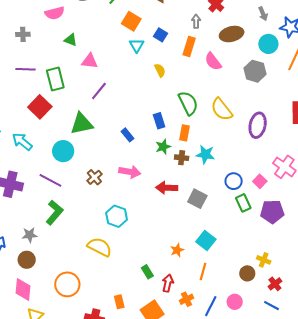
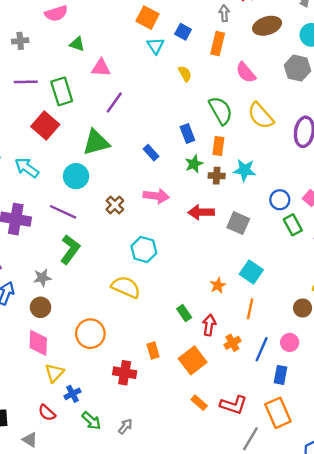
pink semicircle: (213, 61) -> (246, 73), moved

